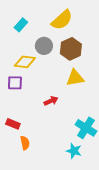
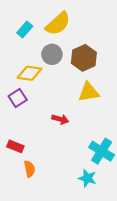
yellow semicircle: (62, 20) -> (58, 24), moved
purple square: (15, 83) -> (18, 98), turned -35
red arrow: (51, 101) -> (60, 119), turned 40

